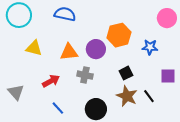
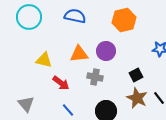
orange hexagon: (119, 35) -> (124, 20), moved
yellow triangle: (34, 48) -> (44, 60), moved
red arrow: (51, 81) -> (61, 83), turned 66
gray triangle: (16, 92) -> (26, 104), moved

